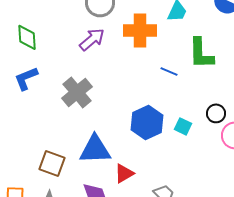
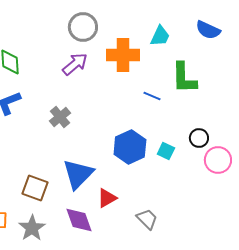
gray cross: (77, 92) -> (60, 117), size x0.7
blue triangle: (95, 149) -> (78, 174), turned -44

